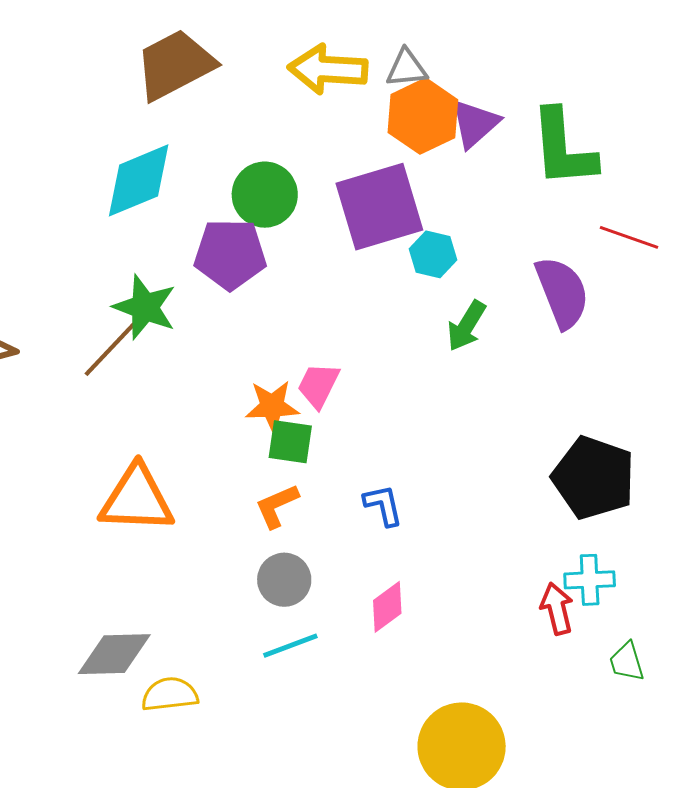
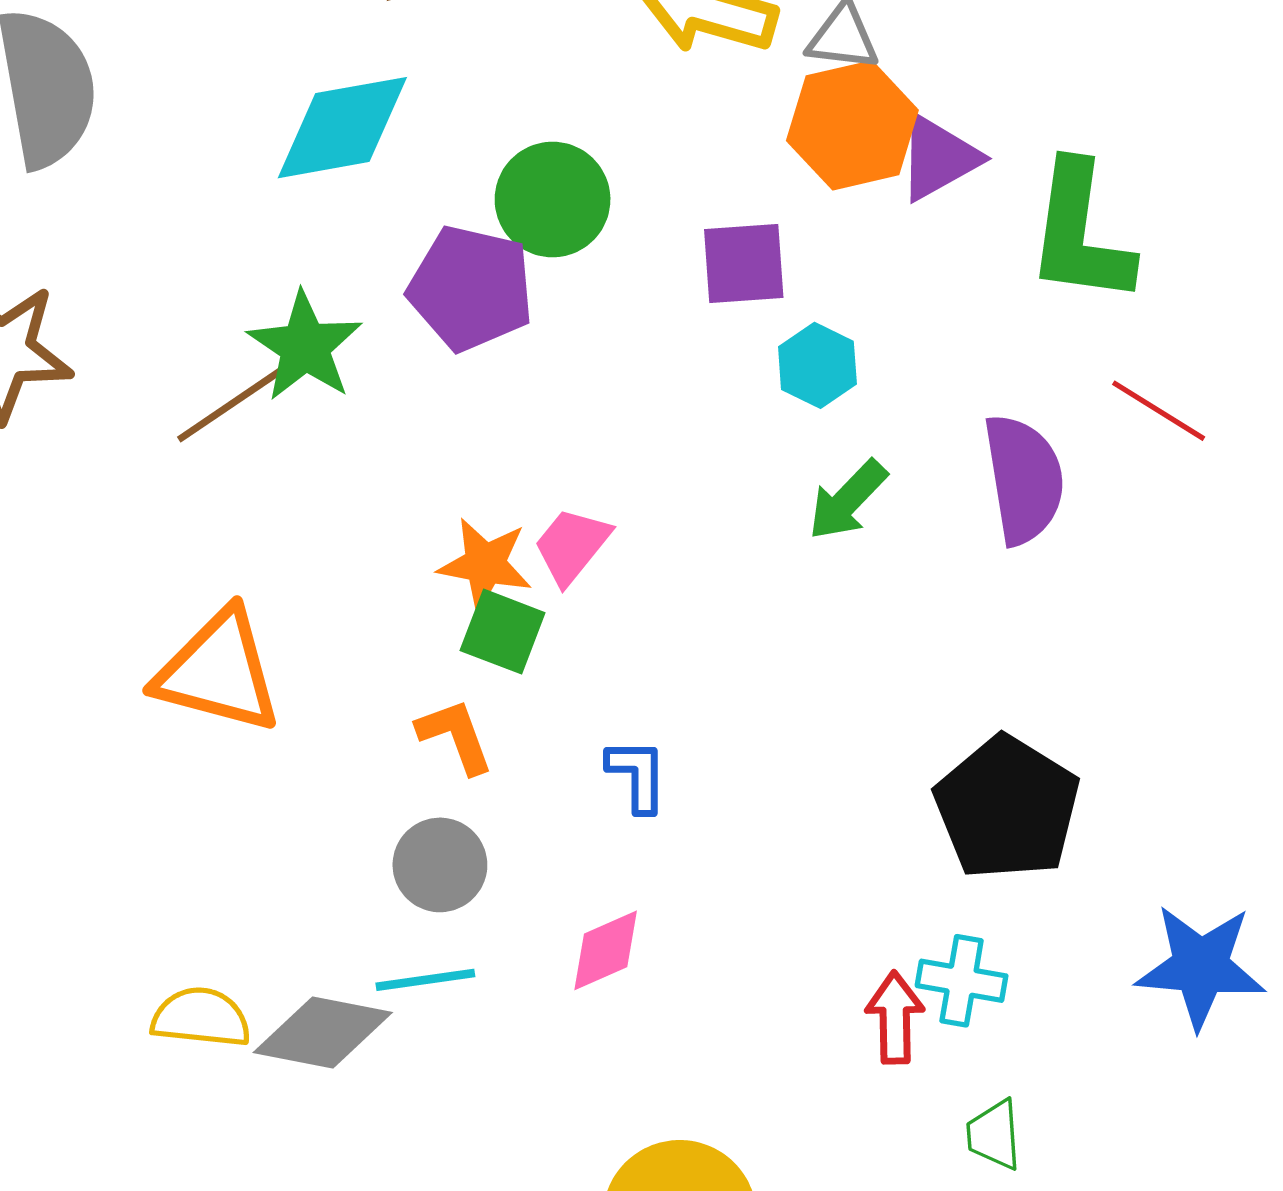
purple square: (379, 207) -> (744, 264), size x0.6
orange L-shape: (277, 506) -> (455, 736), turned 81
gray diamond: (114, 654) -> (323, 1032), moved

